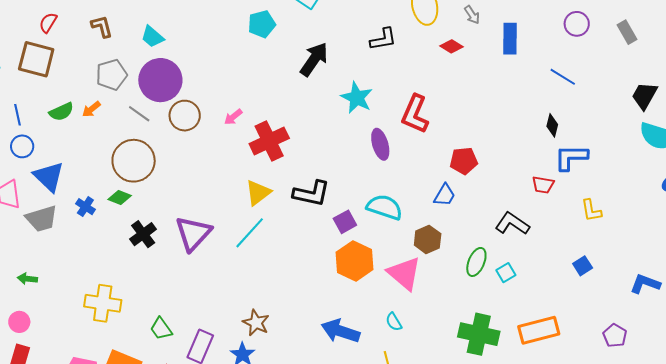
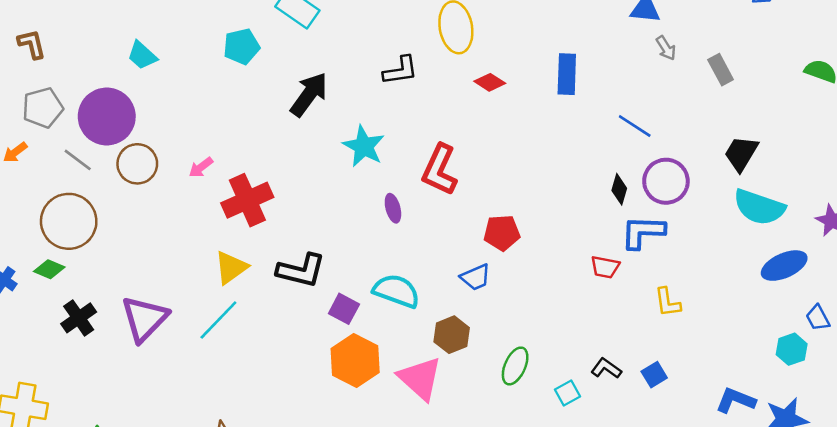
gray arrow: (472, 15) -> (666, 48), moved
purple circle: (577, 24) -> (666, 181), moved, size x1.4
cyan trapezoid: (152, 37) -> (142, 55), moved
purple ellipse: (380, 144) -> (393, 208), size x0.7
blue trapezoid: (445, 195) -> (476, 277), turned 35
purple square: (345, 222) -> (344, 309), turned -35
black L-shape: (512, 224) -> (606, 368), moved, size x0.7
cyan square: (506, 273) -> (568, 393), moved

